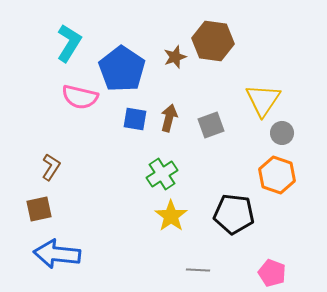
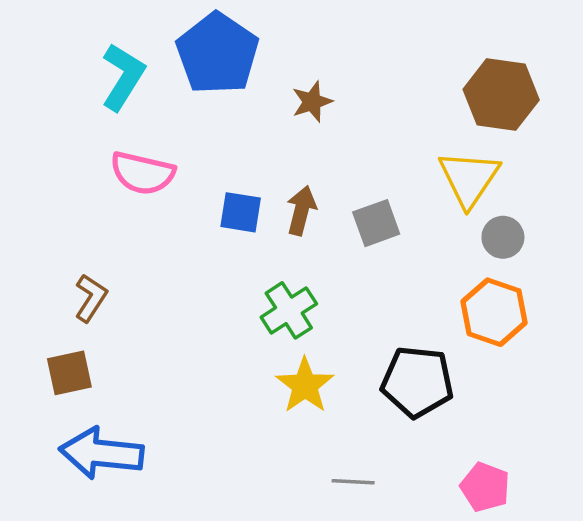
brown hexagon: (213, 41) -> (501, 95), moved
blue pentagon: (122, 69) -> (217, 54), moved

